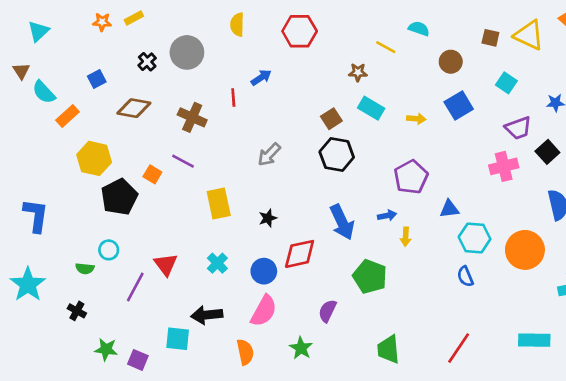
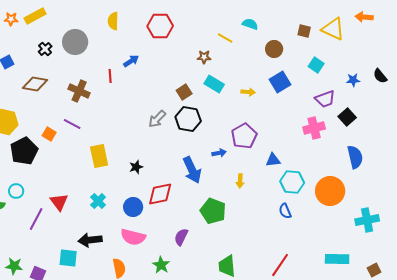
yellow rectangle: (134, 18) -> (35, 16), size x1.5
gray arrow: (269, 154) -> (157, 119), moved
blue arrow: (387, 215) -> (219, 153), moved
pink semicircle: (264, 311) -> (133, 237), turned 75

